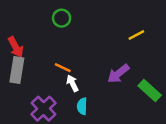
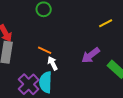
cyan semicircle: (82, 106) -> (46, 82), moved, size x1.5

